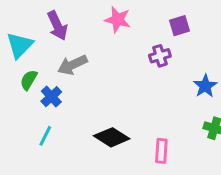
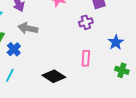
gray arrow: (72, 65) -> (28, 28), turned 36
pink rectangle: (161, 151) -> (86, 58), moved

